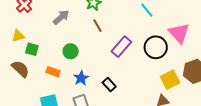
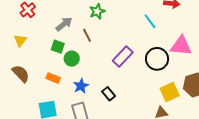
brown line: (97, 26) -> (87, 35), moved
pink triangle: (179, 33) -> (181, 46), turned -45
yellow triangle: (18, 36) -> (20, 41), turned -40
green square: (32, 49) -> (58, 47), moved

